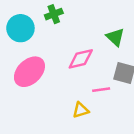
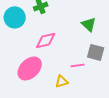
pink diamond: (81, 59) -> (46, 40), moved
pink ellipse: (29, 72) -> (30, 68), moved

